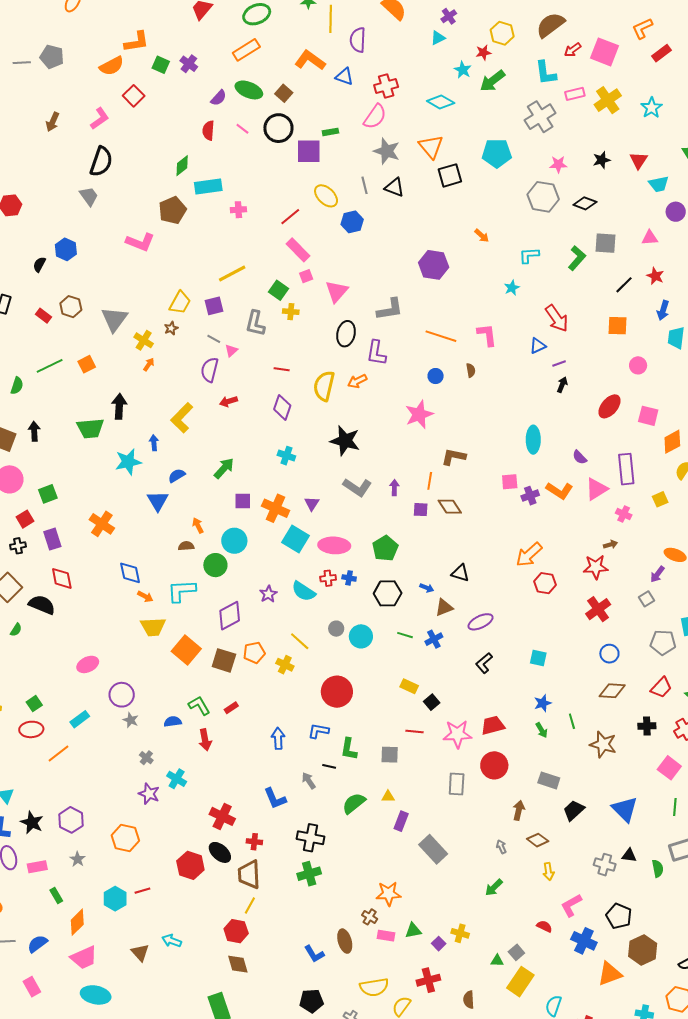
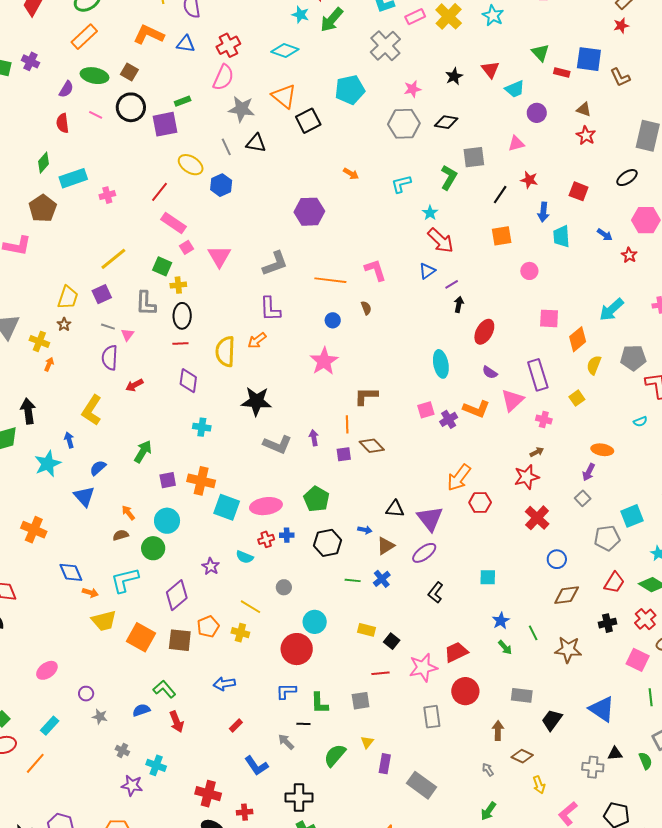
cyan star: (512, 288) -> (430, 213), moved
black ellipse: (346, 334) -> (182, 316), moved
red ellipse: (610, 406) -> (484, 332), moved
purple triangle: (312, 504) -> (430, 519), moved, size x1.8
cyan semicircle: (304, 591) -> (245, 557), size x0.7
cyan circle: (361, 636) -> (315, 622), moved
purple circle: (122, 695) -> (86, 694), size x0.6
red rectangle: (231, 708) -> (236, 725), moved
blue arrow: (278, 738) -> (224, 684), moved, turned -85
yellow triangle: (388, 797) -> (367, 742), turned -40

